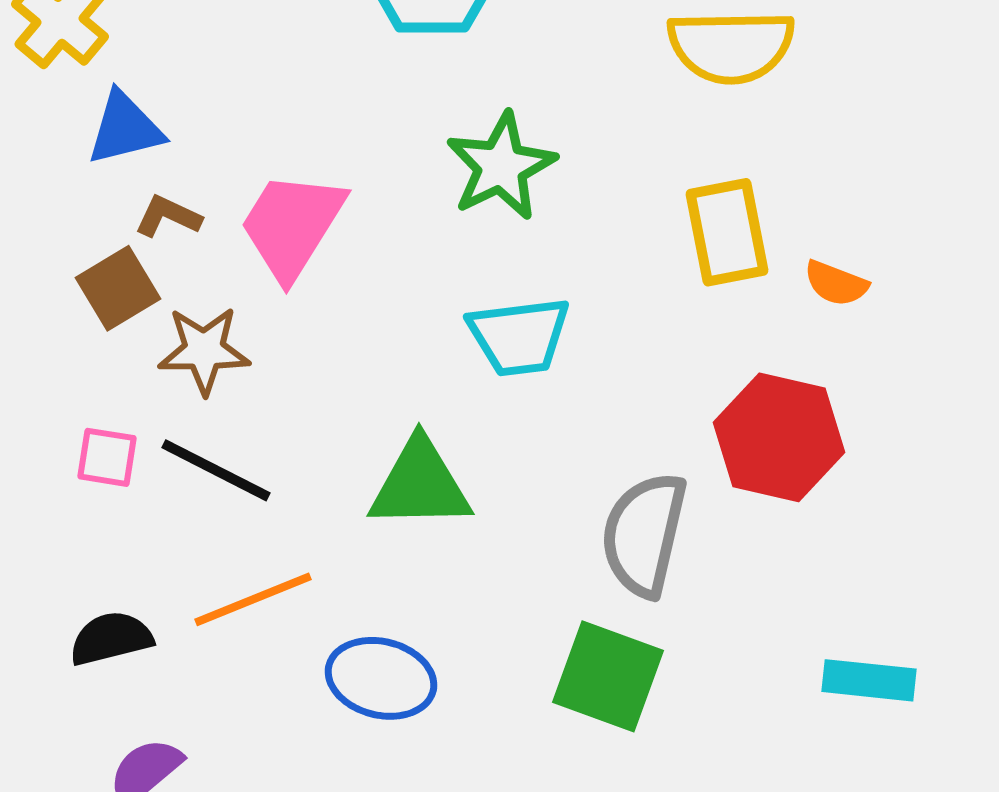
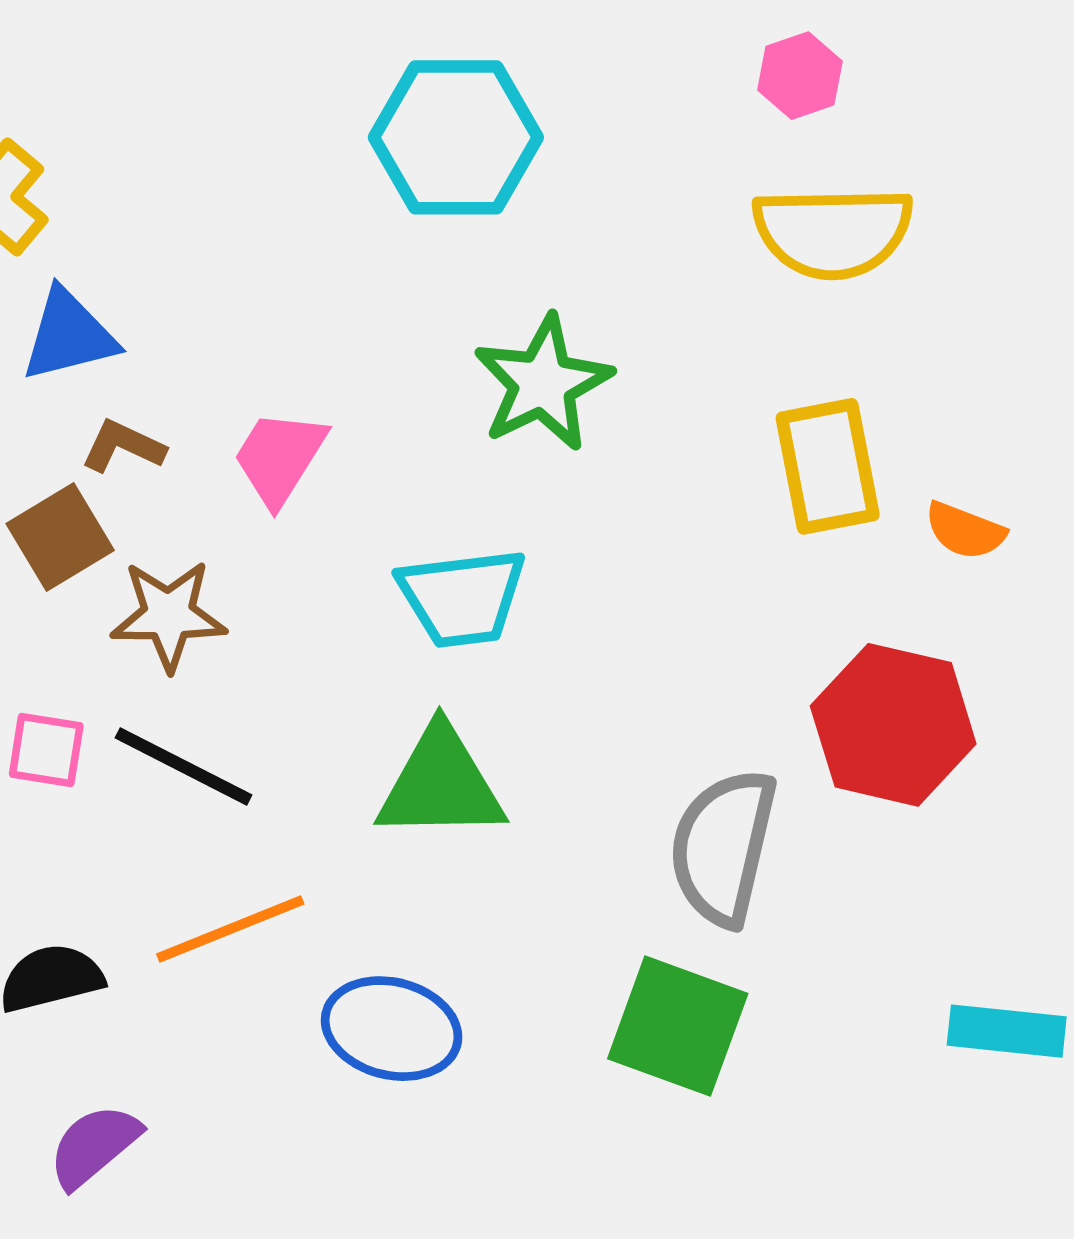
pink trapezoid: (292, 225) -> (279, 458), size x0.7
cyan trapezoid: (519, 336) -> (462, 597), moved

